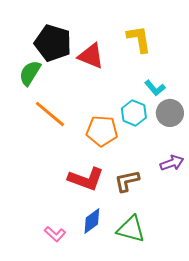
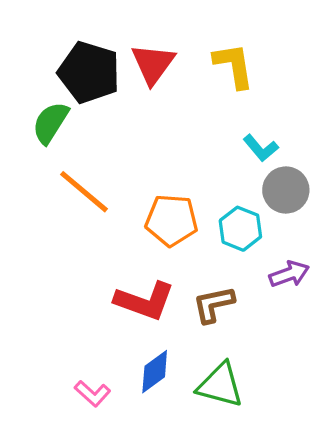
red triangle: (91, 56) -> (153, 64), moved, turned 44
cyan hexagon: (134, 113) -> (240, 229), moved

